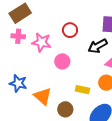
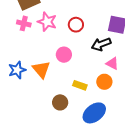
pink star: (41, 42) -> (47, 22), moved
blue star: (18, 83) -> (17, 70), turned 30
orange triangle: (43, 96) -> (41, 69), moved

